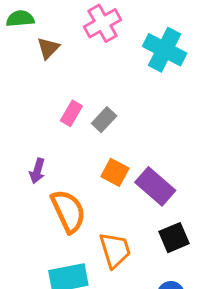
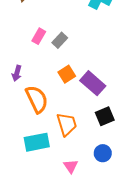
orange square: (115, 172) -> (67, 74), turned 30

